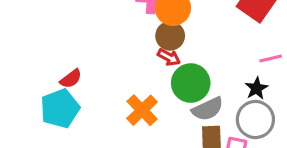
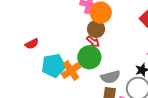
green circle: (191, 83) -> (89, 57), moved
cyan pentagon: (60, 108) -> (54, 66), moved

